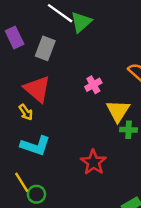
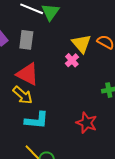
yellow triangle: (118, 111) -> (81, 44), moved
yellow arrow: (26, 112) -> (23, 95), size x1.5

